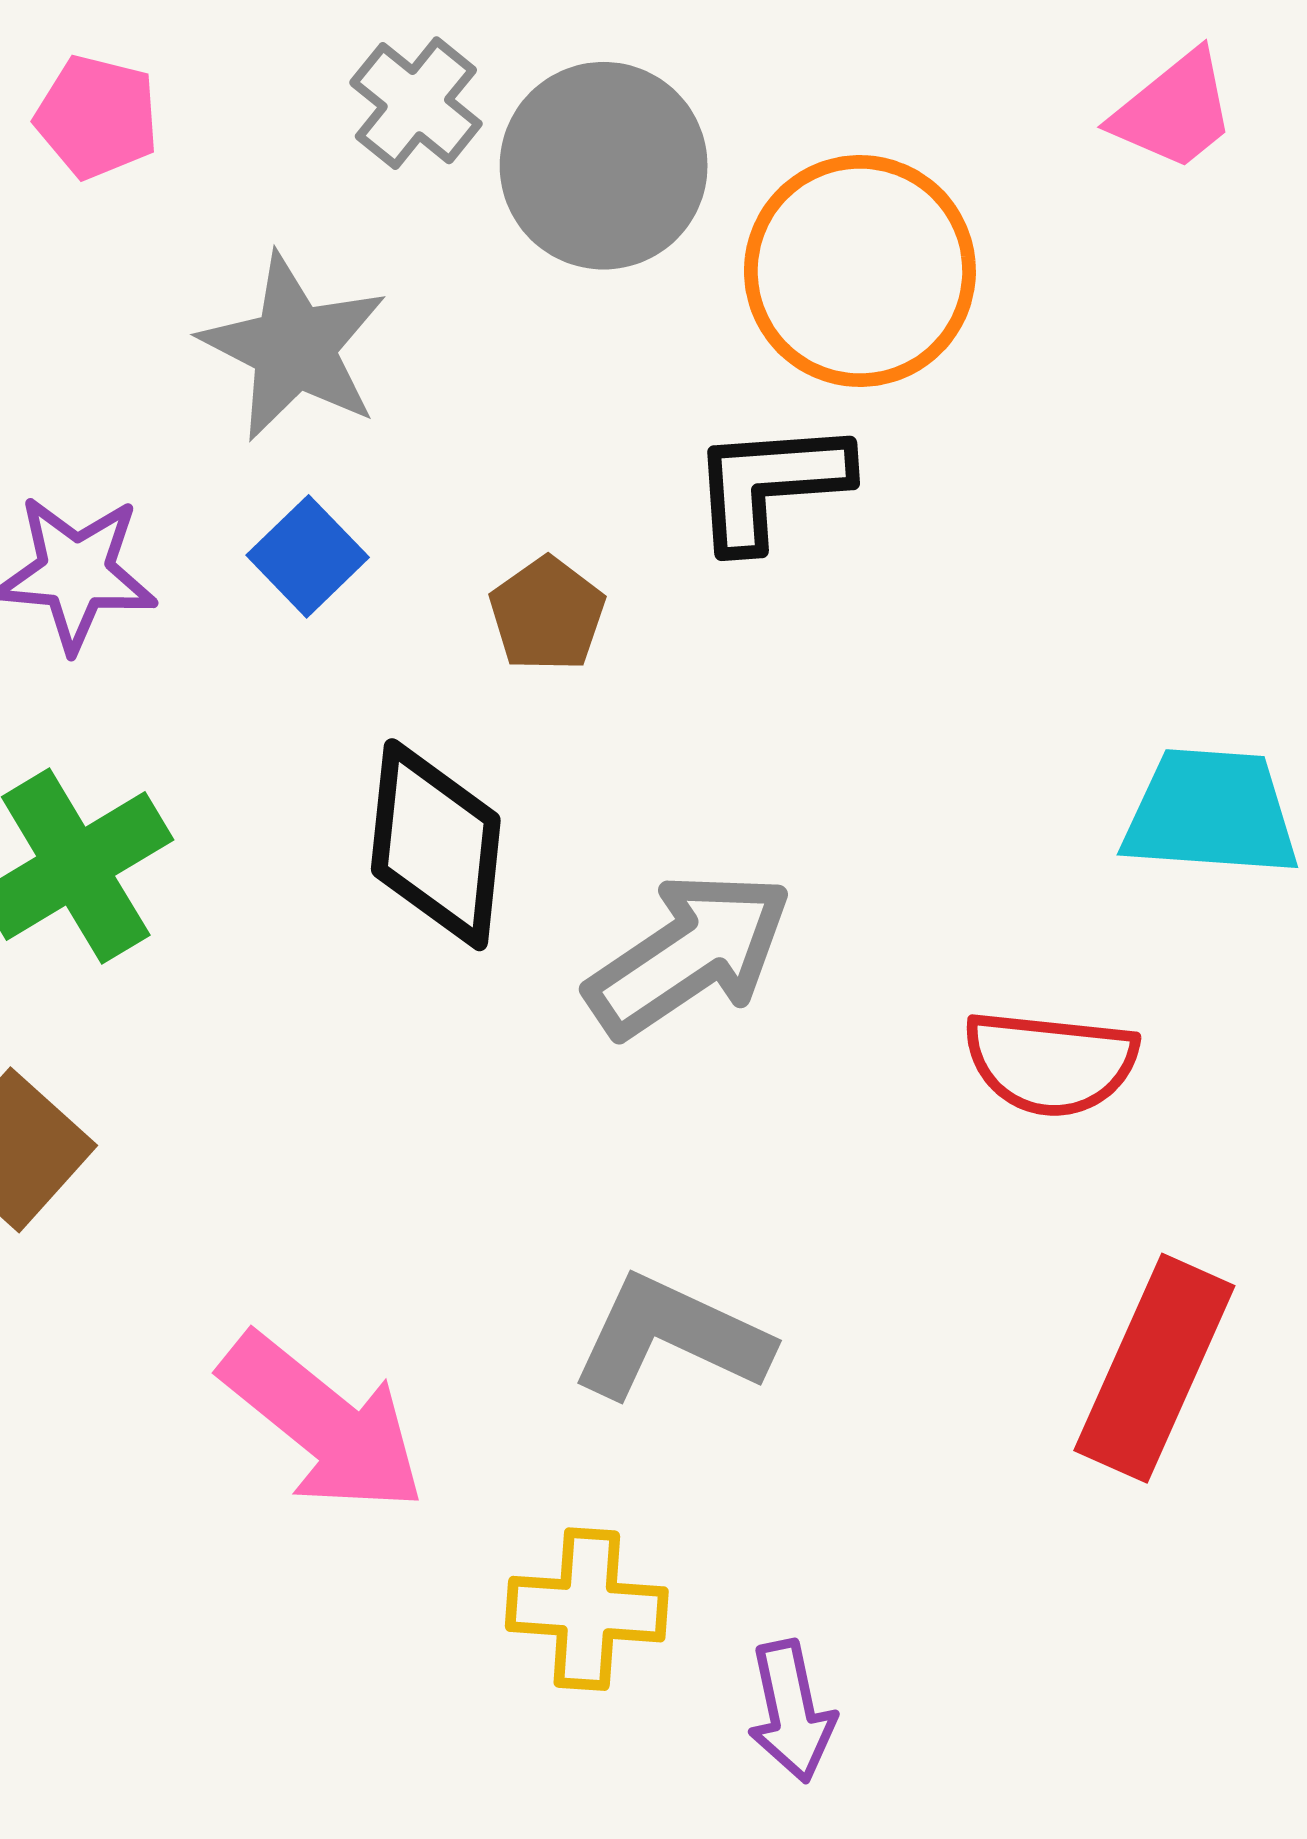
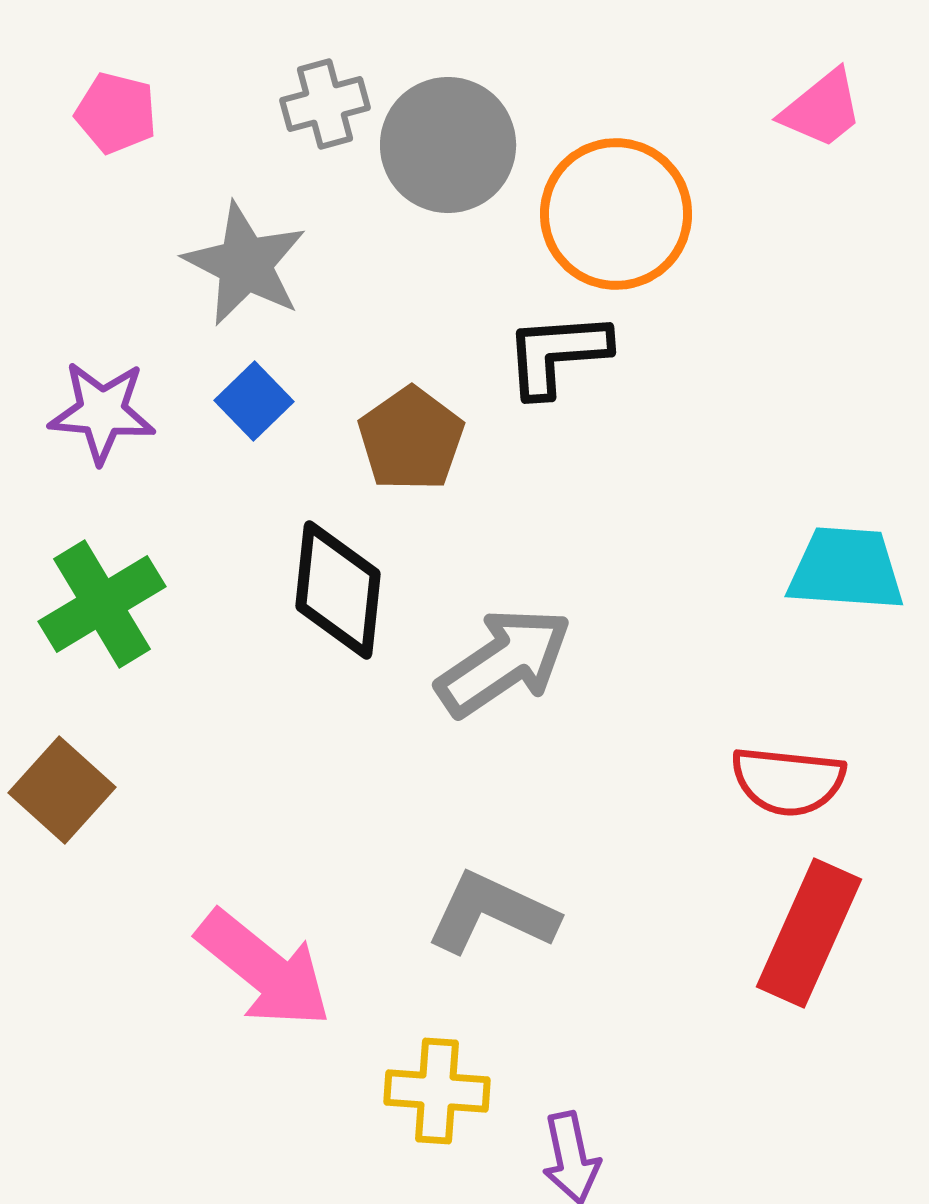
gray cross: (416, 103) -> (325, 104), turned 36
brown pentagon: (547, 614) -> (411, 439), size x1.4
red semicircle: (1051, 1063) -> (788, 781), moved

